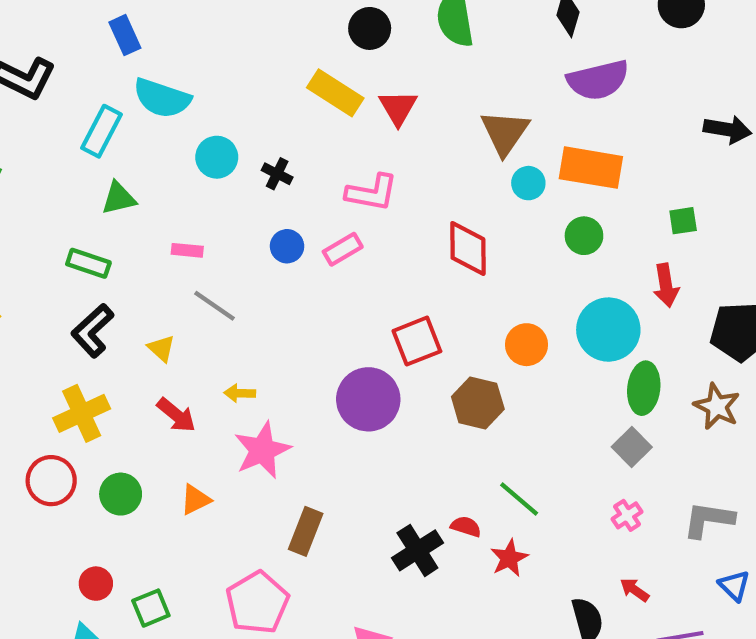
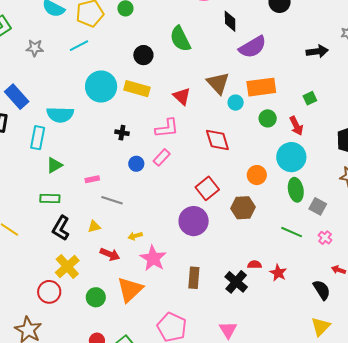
blue rectangle: (125, 35) -> (17, 97), moved, size x1.4
red triangle: (398, 108) -> (182, 96), moved
cyan circle: (217, 157) -> (101, 87), moved, size x1.6
red arrow: (666, 285) -> (296, 126), moved
yellow triangle: (161, 348) -> (94, 227), turned -40
green ellipse: (644, 388) -> (296, 190), moved
red circle: (51, 481) -> (49, 292), moved
green line: (519, 499) -> (292, 232), moved
orange triangle: (195, 500) -> (130, 290), size x1.8
brown rectangle: (306, 531) -> (194, 278), moved

